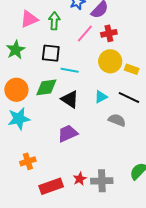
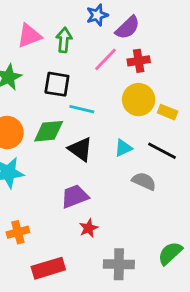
red star: (80, 179) -> (89, 228), moved

